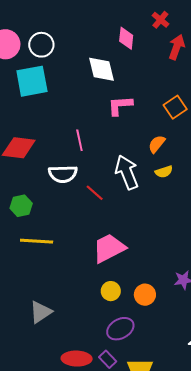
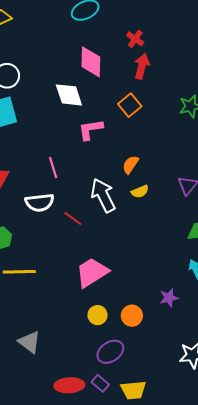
red cross: (160, 20) -> (135, 39), moved
pink diamond: (126, 38) -> (91, 62), size x1.4
orange square: (175, 107) -> (130, 105), moved
gray triangle: (41, 312) -> (29, 342), turned -45

